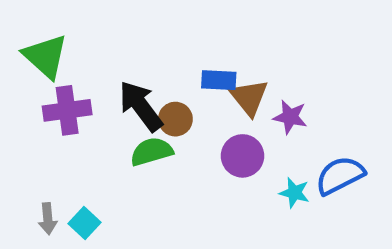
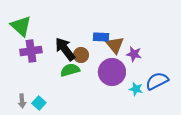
purple circle: (243, 156) -> (112, 72), size x1.4

